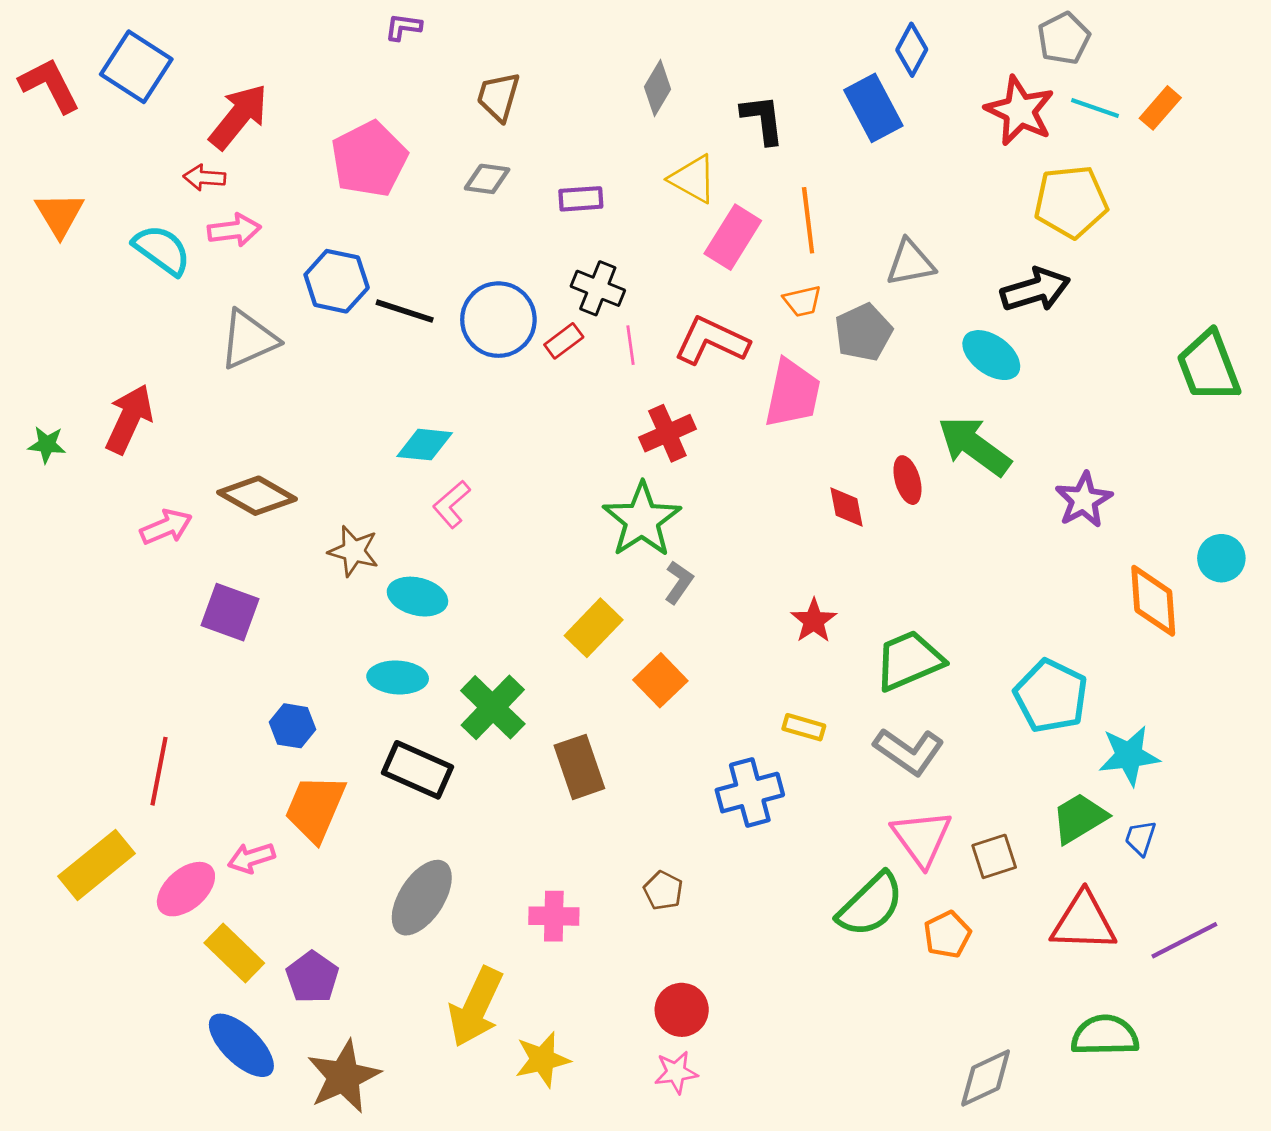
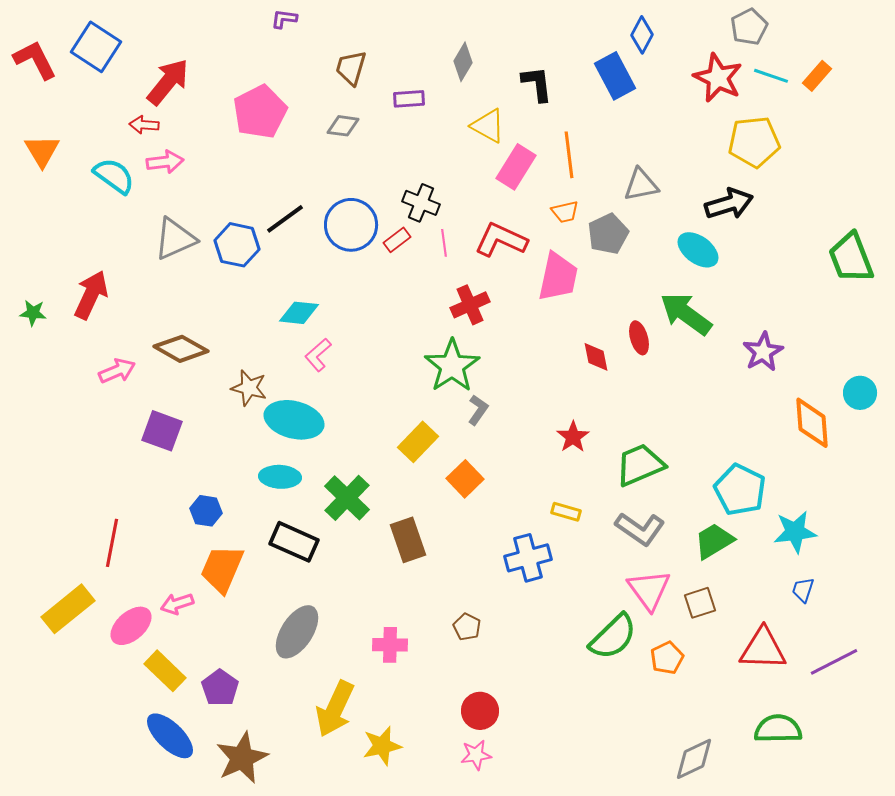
purple rectangle: (581, 199) -> (409, 99), moved
blue hexagon: (337, 281) -> (237, 245), moved
black line: (405, 311) -> (285, 219), turned -54
cyan ellipse: (417, 597) -> (294, 420), size x1.4
green trapezoid: (1079, 818) -> (714, 541), moved

